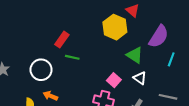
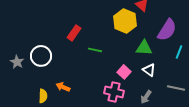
green triangle: (135, 55) -> (144, 48), turned -30
green line: (72, 57) -> (95, 50), moved
white circle: (41, 70) -> (41, 56), moved

